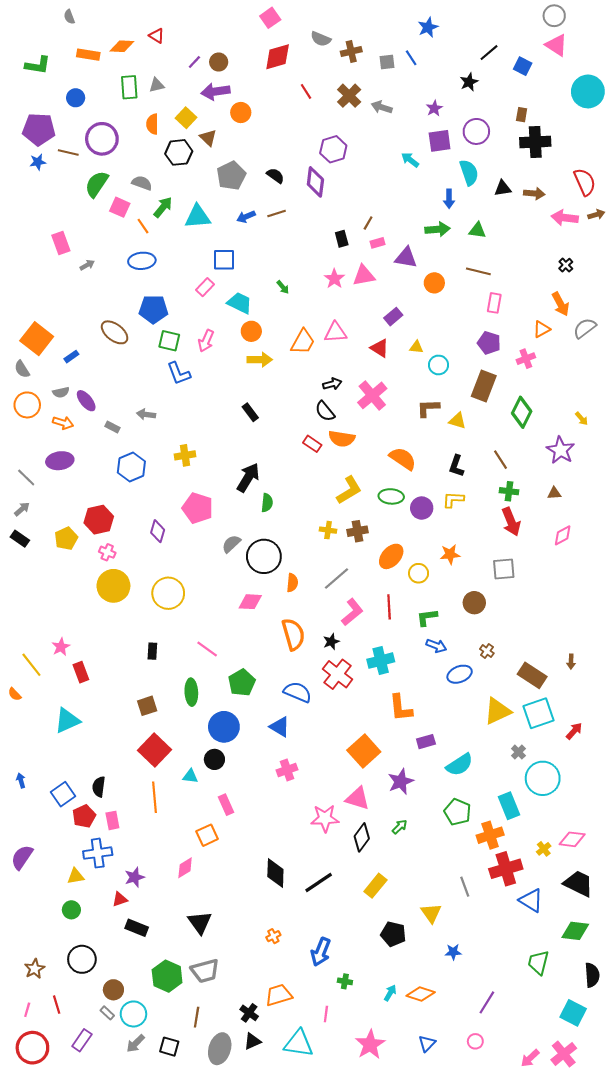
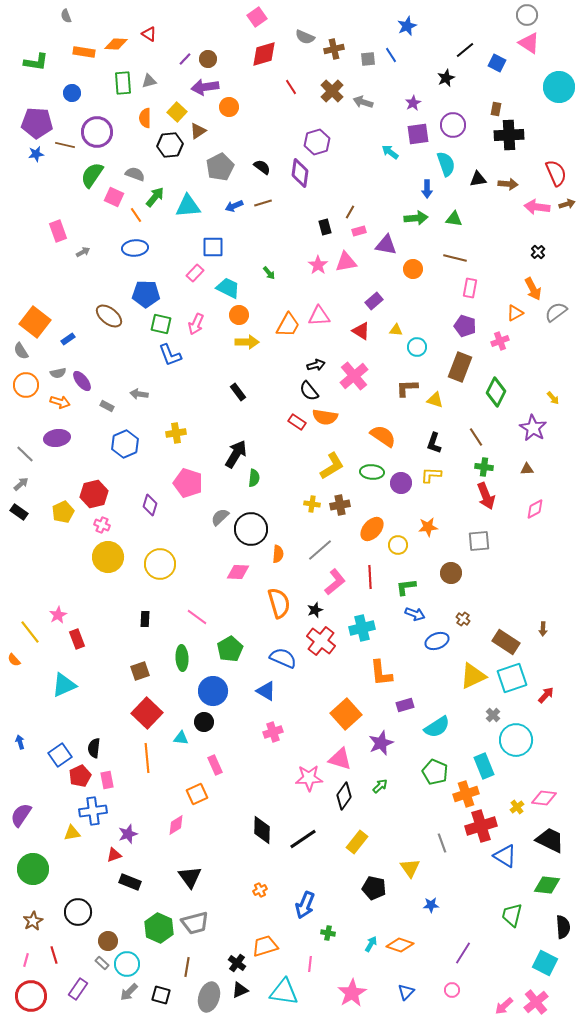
brown triangle: (208, 138) -> (198, 131), turned 42
green circle: (71, 910) -> (33, 869), moved, size x1.8

